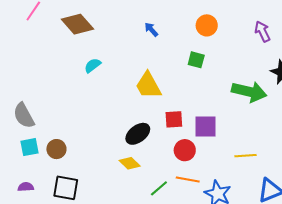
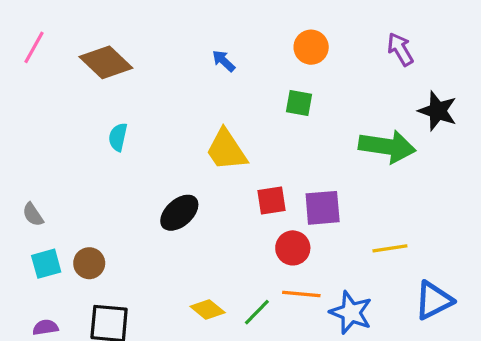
cyan semicircle: (93, 65) -> (118, 137), moved, turned -36
gray semicircle: (24, 116) -> (33, 215), size x0.6
black ellipse: (138, 134) -> (179, 213), moved
yellow diamond: (130, 163) -> (208, 310), moved

